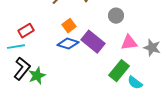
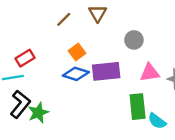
purple rectangle: (93, 42) -> (106, 71), turned -45
green rectangle: (119, 71) -> (138, 107), turned -45

